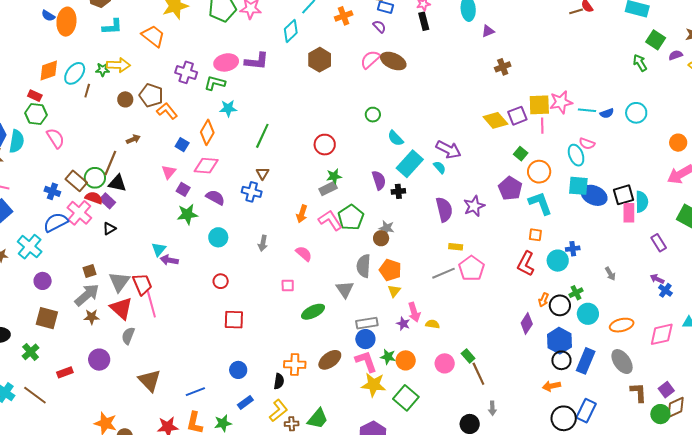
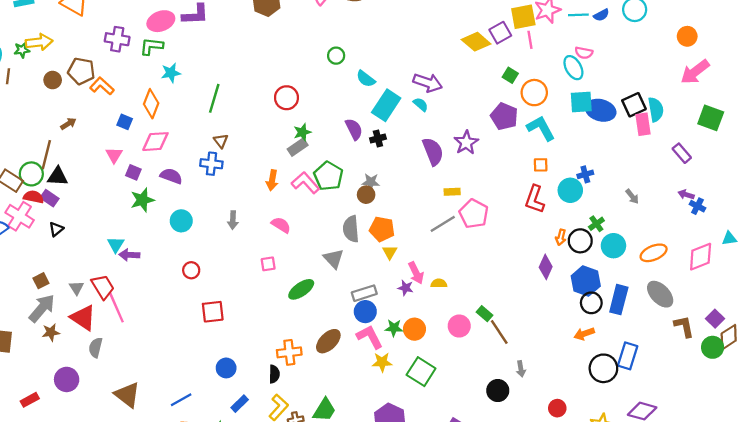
gray triangle: (119, 282) -> (76, 288), size x0.6
yellow star: (374, 385) -> (382, 362), size x0.7

